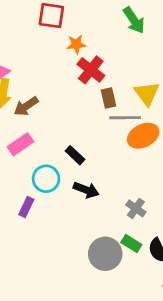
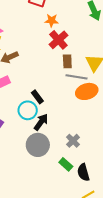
cyan circle: (46, 179) -> (28, 110), moved
black arrow: (86, 190) -> (41, 122), turned -84
gray circle: (105, 254) -> (38, 145), moved

